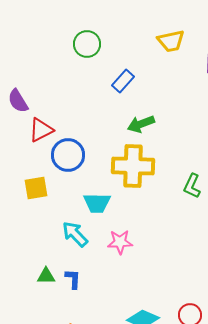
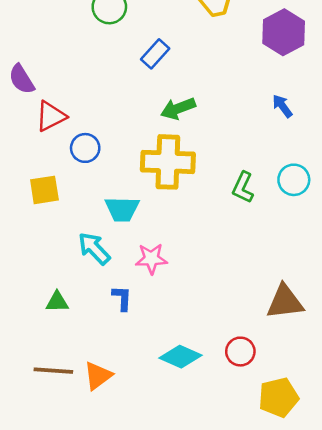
blue circle: (68, 155) -> (85, 148), size x0.7
blue L-shape: (73, 279) -> (122, 298), moved

